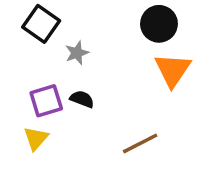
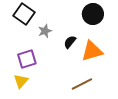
orange triangle: (173, 70) -> (92, 51), moved, turned 40
black semicircle: (82, 99) -> (70, 42), moved, turned -72

